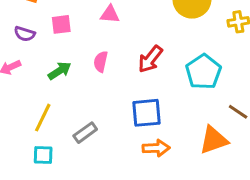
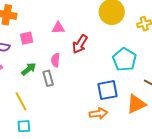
red arrow: (150, 59) -> (80, 44), moved
blue square: (147, 113) -> (108, 90), moved
yellow line: (43, 118) -> (21, 101), turned -48
gray rectangle: (85, 133) -> (48, 78), moved, turned -63

